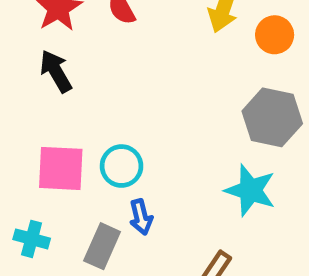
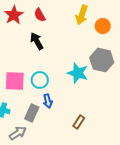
black arrow: (56, 71) -> (37, 41), moved
cyan star: (250, 190) -> (78, 73), moved

